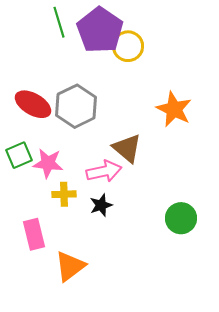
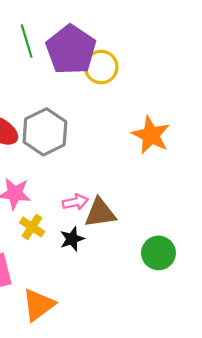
brown triangle: (127, 148) -> (100, 213), moved, turned -48
pink arrow: (104, 171) -> (75, 202), size x0.7
yellow cross: (64, 194) -> (32, 227), turned 35

